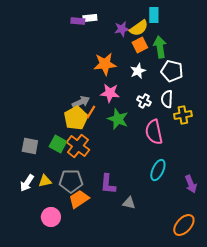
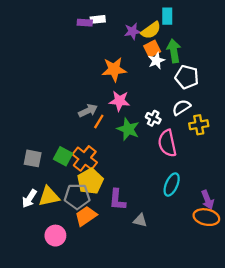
white star: (138, 71) -> (156, 61), moved
white semicircle: (167, 99) -> (181, 107), turned 54
white cross: (144, 101) -> (153, 118), moved
yellow pentagon: (76, 118) -> (90, 181), moved
yellow triangle: (45, 181) -> (49, 196), size x1.5
orange ellipse: (184, 225) -> (206, 217), moved, turned 60

